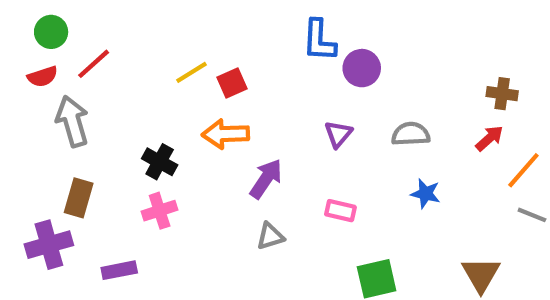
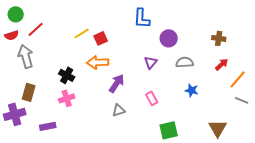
purple circle: (362, 68) -> (169, 38), moved
brown cross: (502, 94) -> (219, 38), moved
pink rectangle: (340, 211) -> (152, 98), turned 48

